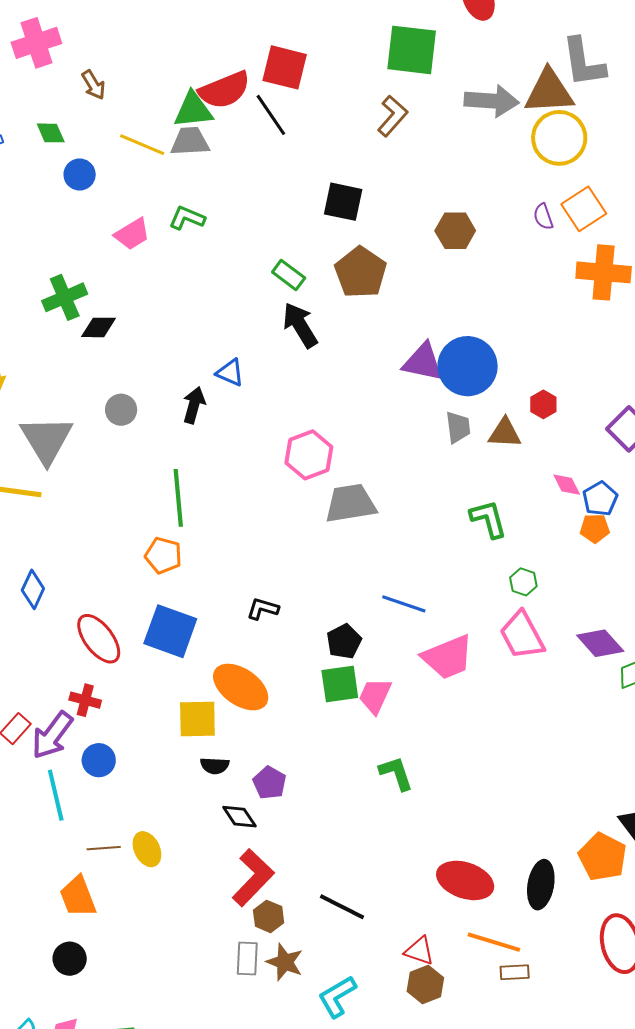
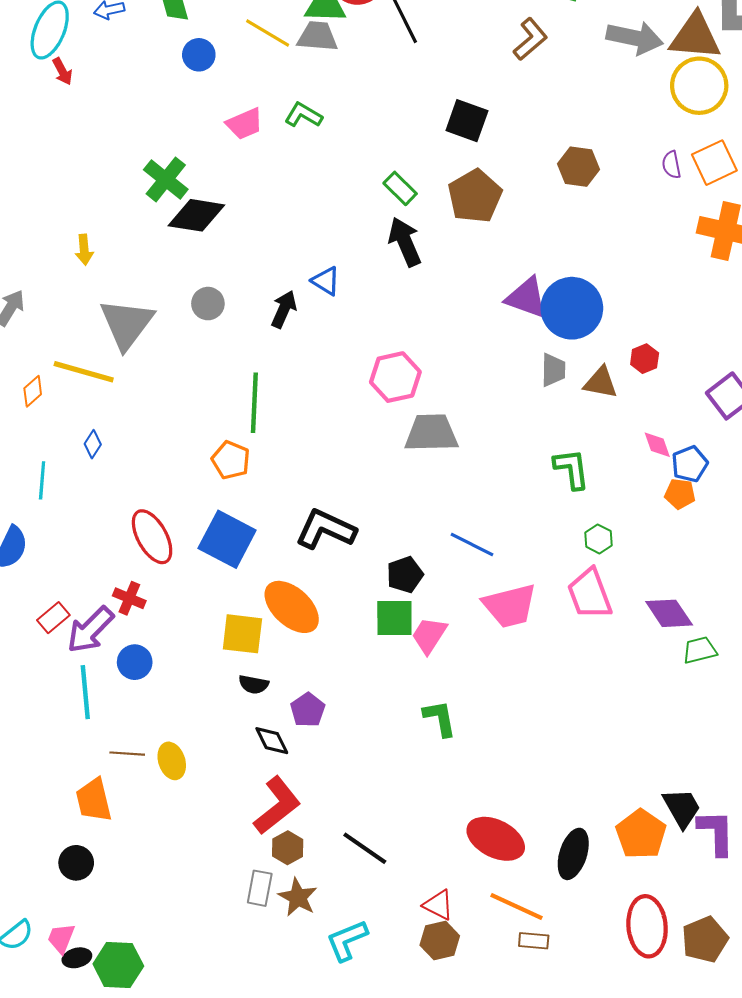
green cross: (65, 297) -> (166, 179), turned -36
black diamond: (98, 327) -> (196, 215), size x1.5
blue diamond: (33, 589) -> (93, 444), moved, size x0.7
black L-shape: (263, 609) -> (326, 529), size x1.8

